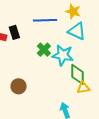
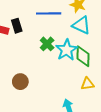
cyan star: (63, 55) -> (67, 50), turned 30
green diamond: (77, 74) -> (83, 56), moved

